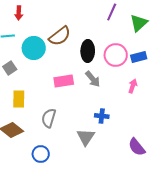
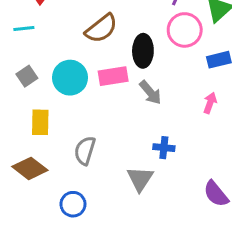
cyan circle: (34, 48) -> (70, 78), moved
pink circle: (116, 55) -> (185, 30), moved
pink rectangle: (64, 81) -> (113, 76), moved

